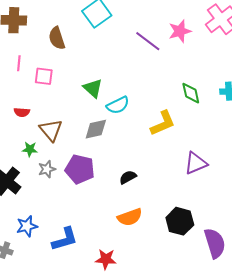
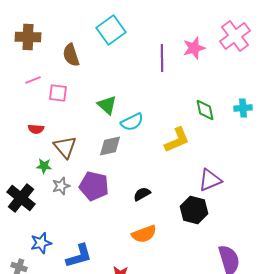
purple line: (148, 41) -> (162, 58), turned 52
pink line: (19, 63) -> (33, 80), turned 63
black hexagon: (180, 221) -> (194, 210), moved

